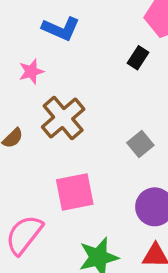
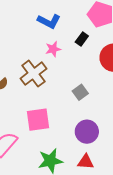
blue L-shape: (61, 29) -> (49, 21), moved
pink star: (31, 72) -> (53, 49), moved

